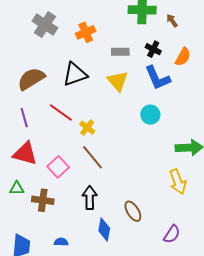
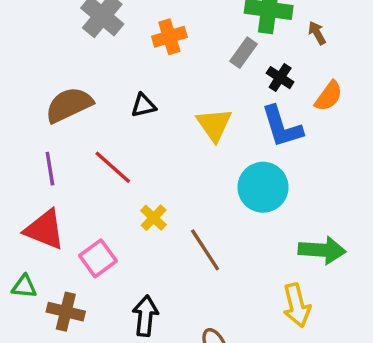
gray rectangle: (120, 52) -> (243, 53), moved, turned -60
black triangle: (75, 74) -> (143, 105), size x0.6
cyan circle: (150, 115) -> (263, 187), size x1.5
yellow cross: (87, 128) -> (154, 218), moved
brown line: (93, 157) -> (205, 250), moved

